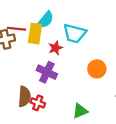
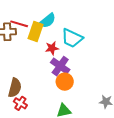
orange circle: (97, 69) -> (65, 82), moved
purple cross: (47, 72) -> (60, 66), moved
red cross: (38, 103) -> (20, 103), moved

